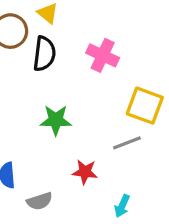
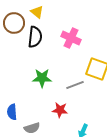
gray line: (127, 143) -> (75, 85), moved

